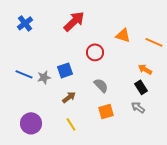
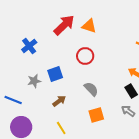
blue cross: (25, 23) -> (29, 46), moved
orange triangle: (123, 35) -> (89, 26), moved
blue line: (24, 74) -> (13, 100), moved

